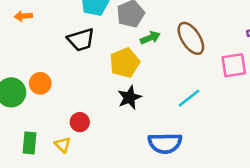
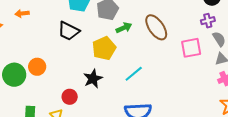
black trapezoid: (81, 40) -> (69, 31), turned 45
black star: (129, 97) -> (93, 79), moved
cyan line: (189, 98) -> (134, 74), moved

